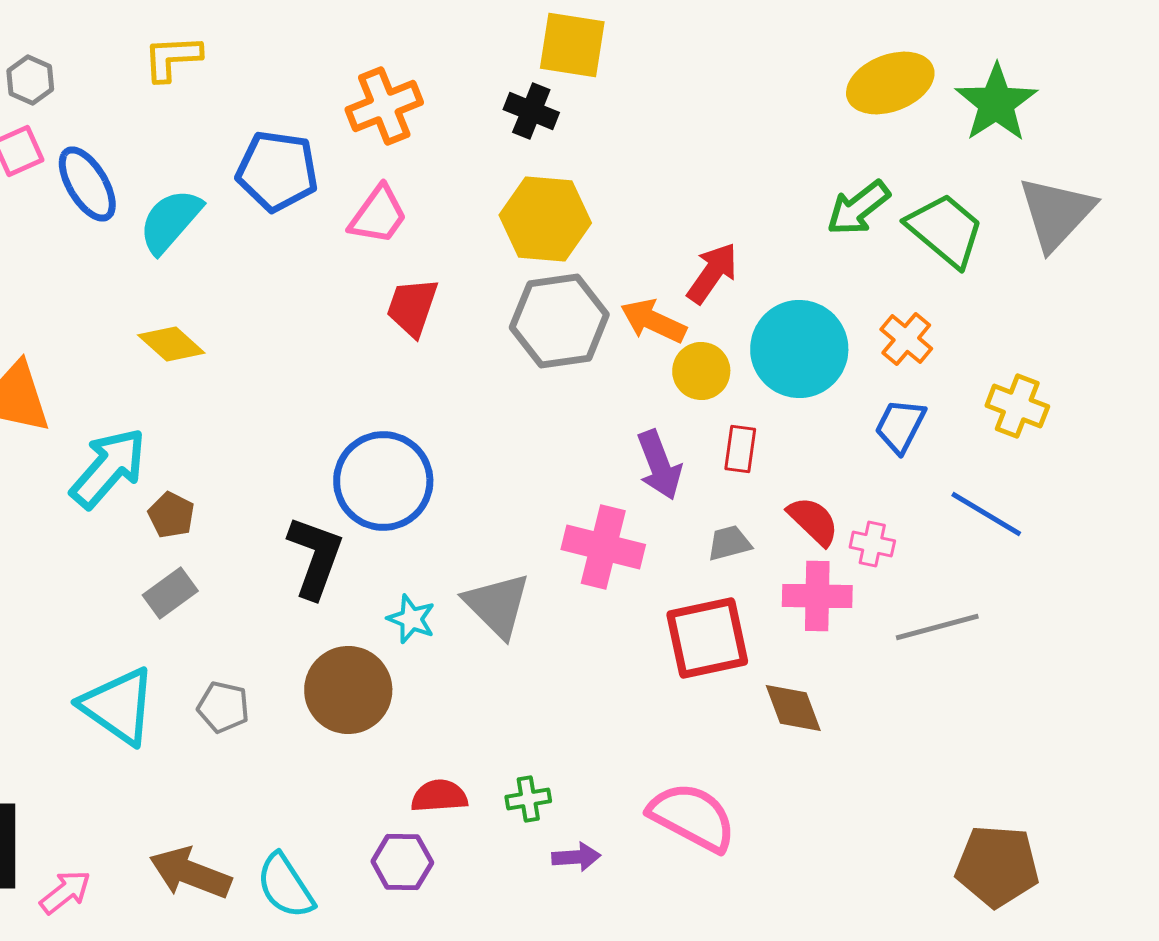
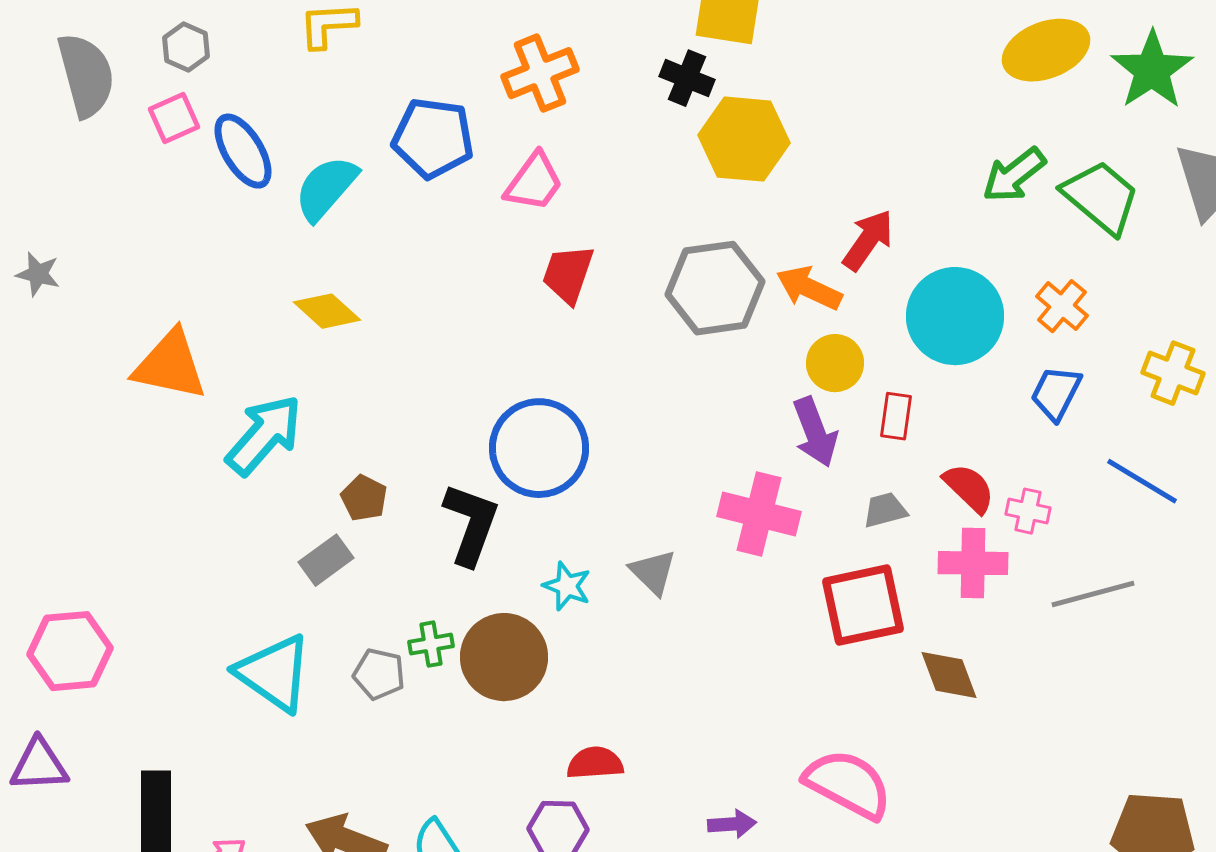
yellow hexagon: (545, 219) -> (744, 139), moved
yellow circle: (701, 371) -> (835, 363), moved
brown pentagon: (171, 515) -> (364, 498), moved
gray triangle: (497, 605) -> (653, 572), size x0.7
green cross: (528, 799) -> (431, 644), moved

